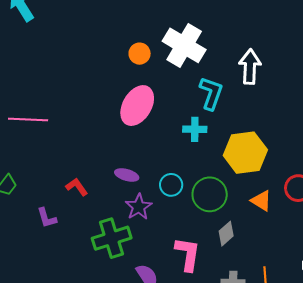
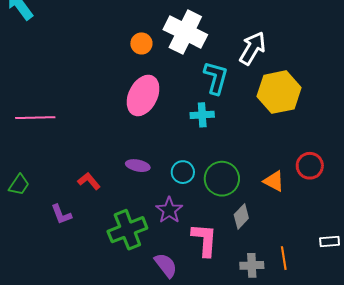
white arrow: (250, 67) -> (253, 48), turned 32
yellow hexagon: (245, 153) -> (279, 92), moved
purple star: (139, 207) -> (169, 210), moved

